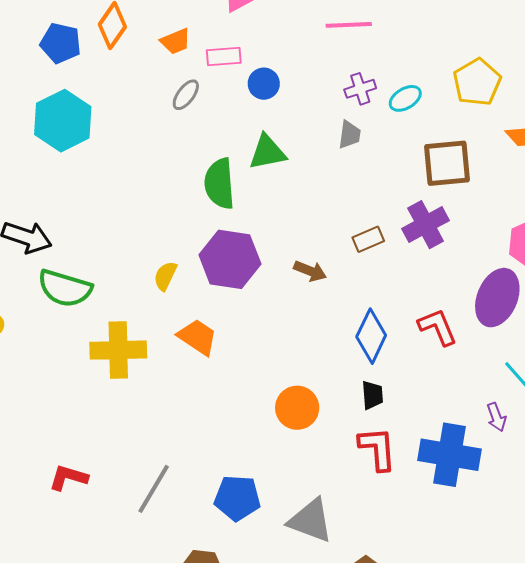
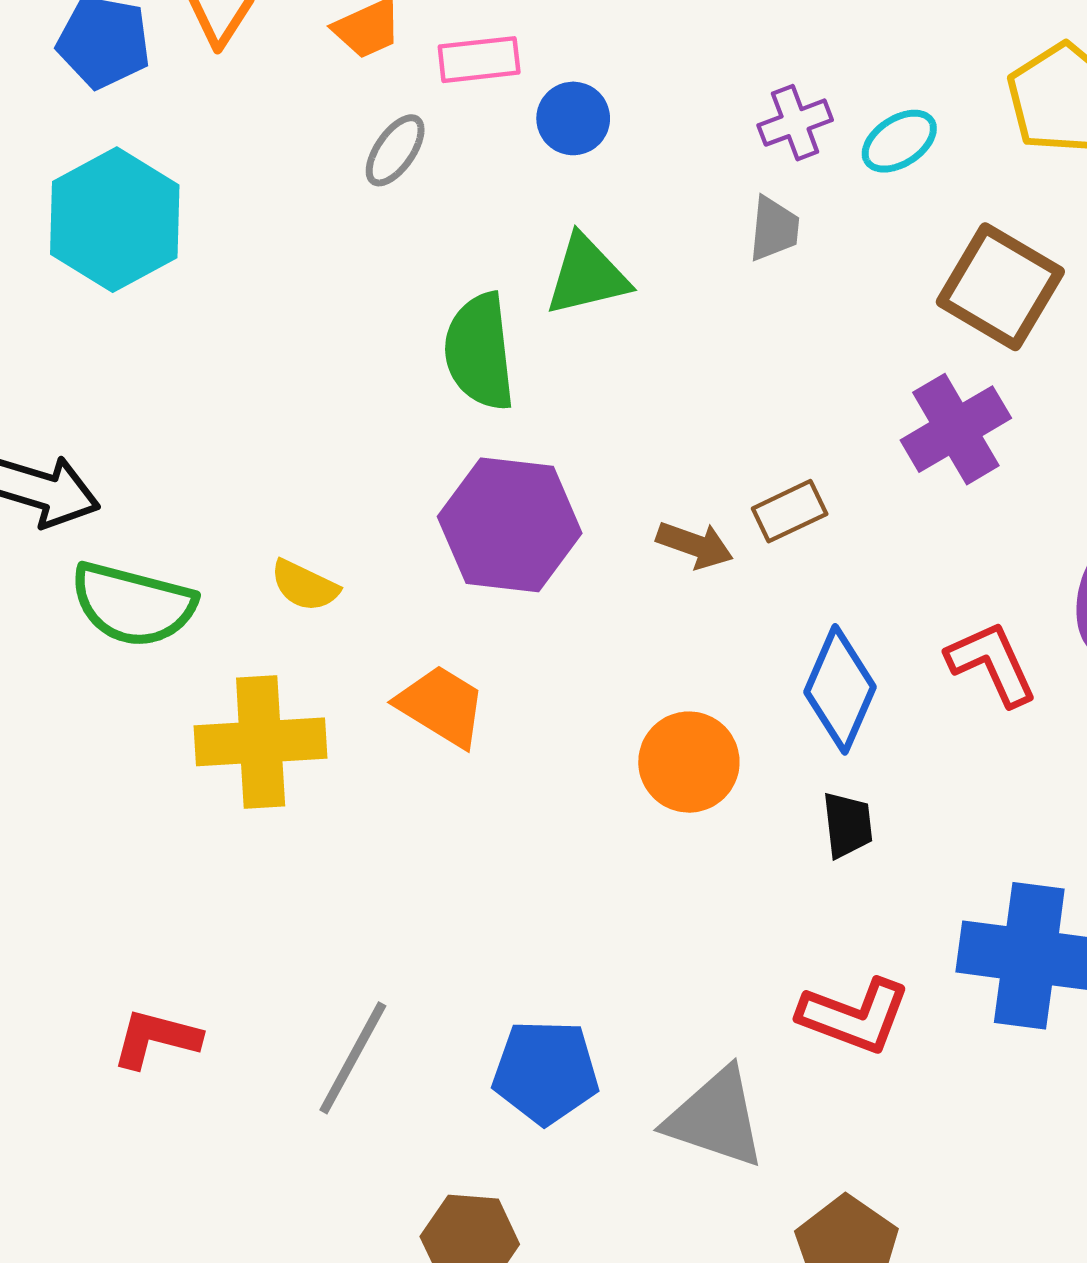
brown square: (447, 163) -> (1000, 287), turned 38
brown rectangle: (368, 239) -> (790, 511), moved
yellow semicircle: (165, 276) -> (305, 586), moved, turned -88
orange circle: (297, 408) -> (689, 762), moved
red L-shape: (377, 449) -> (854, 1016), moved, turned 117

